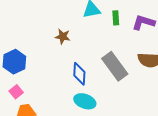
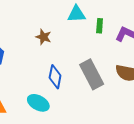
cyan ellipse: (85, 101) -> (38, 103), moved

